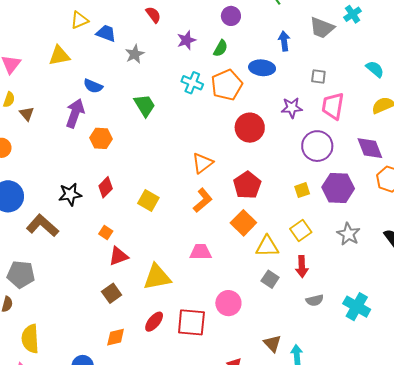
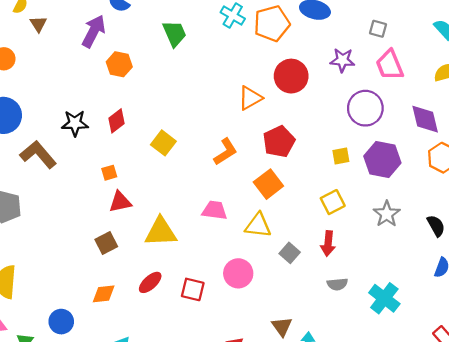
pink trapezoid: (333, 106) -> (390, 65), turned -40
orange triangle: (202, 163) -> (250, 98), moved
orange square: (106, 233) -> (109, 173), turned 32
yellow triangle: (267, 246) -> (258, 225), moved
red square: (191, 322) -> (193, 289), size x0.7

